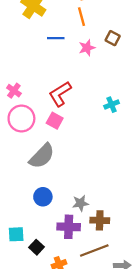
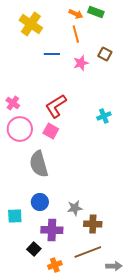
gray semicircle: (42, 156) -> (39, 164), turned 120
purple cross: (69, 227) -> (52, 230), moved
cyan square: (16, 234) -> (15, 216), moved

